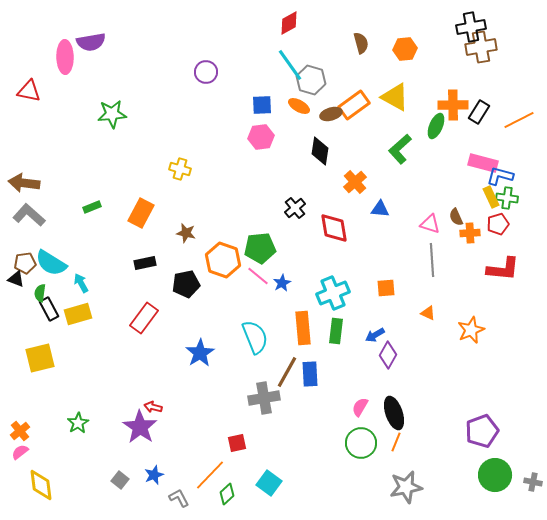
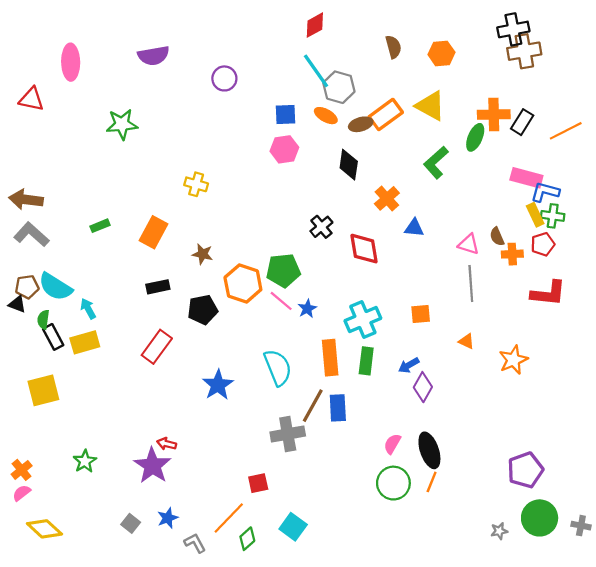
purple semicircle: (91, 42) -> (154, 56), moved
yellow diamond: (41, 485) -> (44, 529), turned -40
gray star: (406, 487) -> (499, 531), moved, size x0.5

